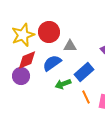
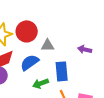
blue rectangle: (84, 72) -> (62, 71), turned -54

